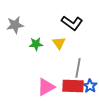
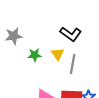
gray line: (78, 68) -> (73, 64), moved

